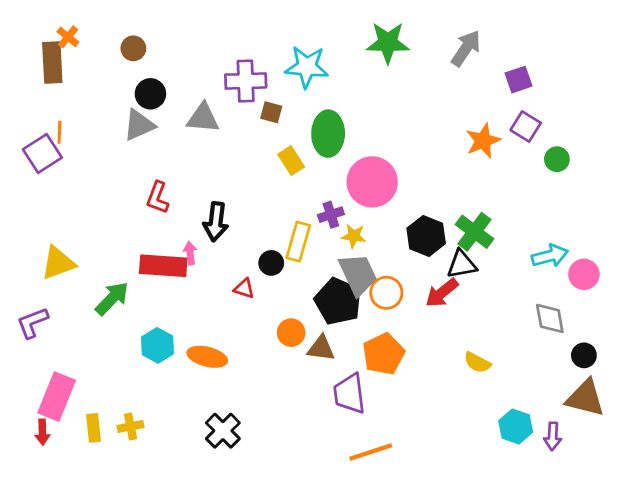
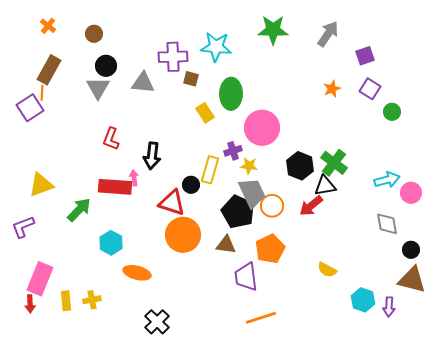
brown rectangle: (52, 63) -> (49, 70), moved, turned 32
gray triangle: (139, 125) -> (98, 88), turned -35
orange star: (483, 141) -> (332, 89), moved, size x0.7
red triangle: (244, 289) -> (172, 203), size x1.8
orange circle: (291, 333) -> (183, 235), moved, size x1.8
orange ellipse: (207, 357) -> (137, 273), moved
yellow semicircle: (477, 362) -> (327, 270), moved
black cross: (223, 431) -> (157, 322), moved

